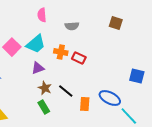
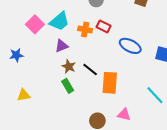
red rectangle: (79, 58) -> (104, 26), moved
blue ellipse: (110, 98) -> (130, 46), moved
orange rectangle: (85, 104) -> (110, 83), size x1.5

